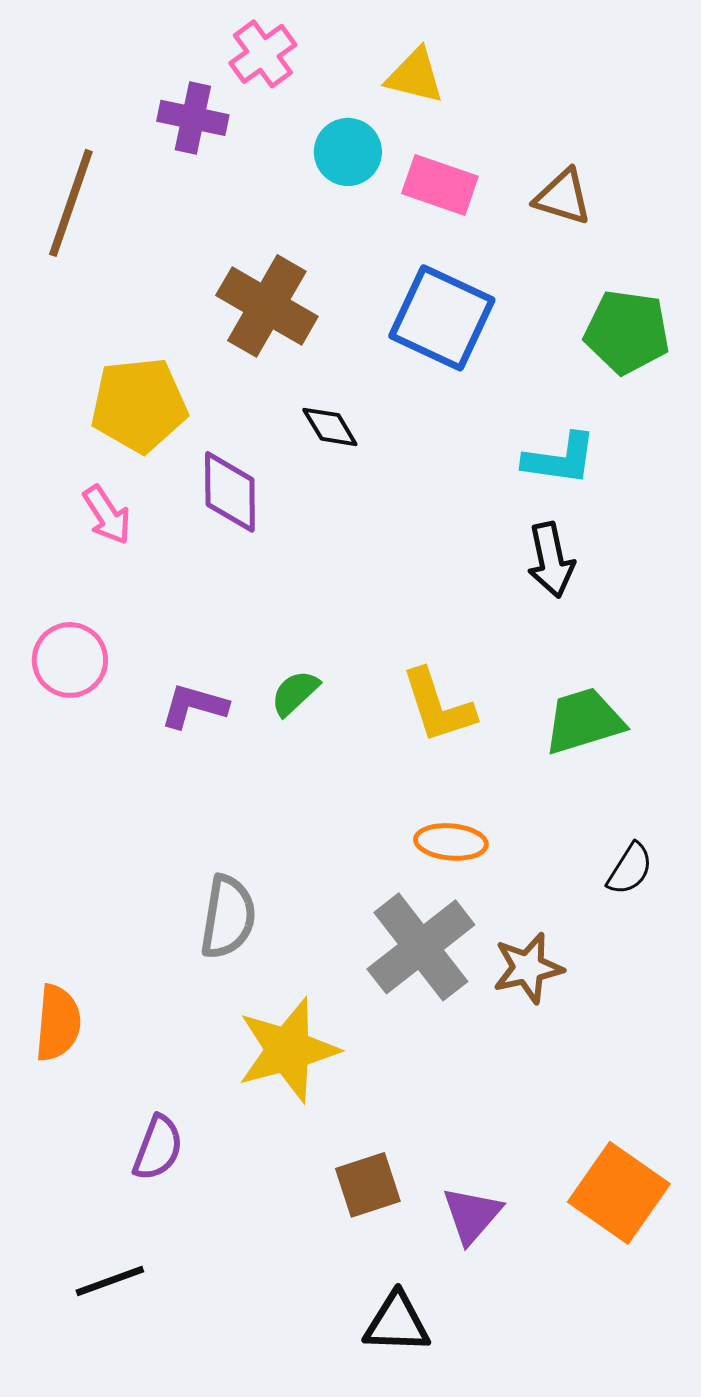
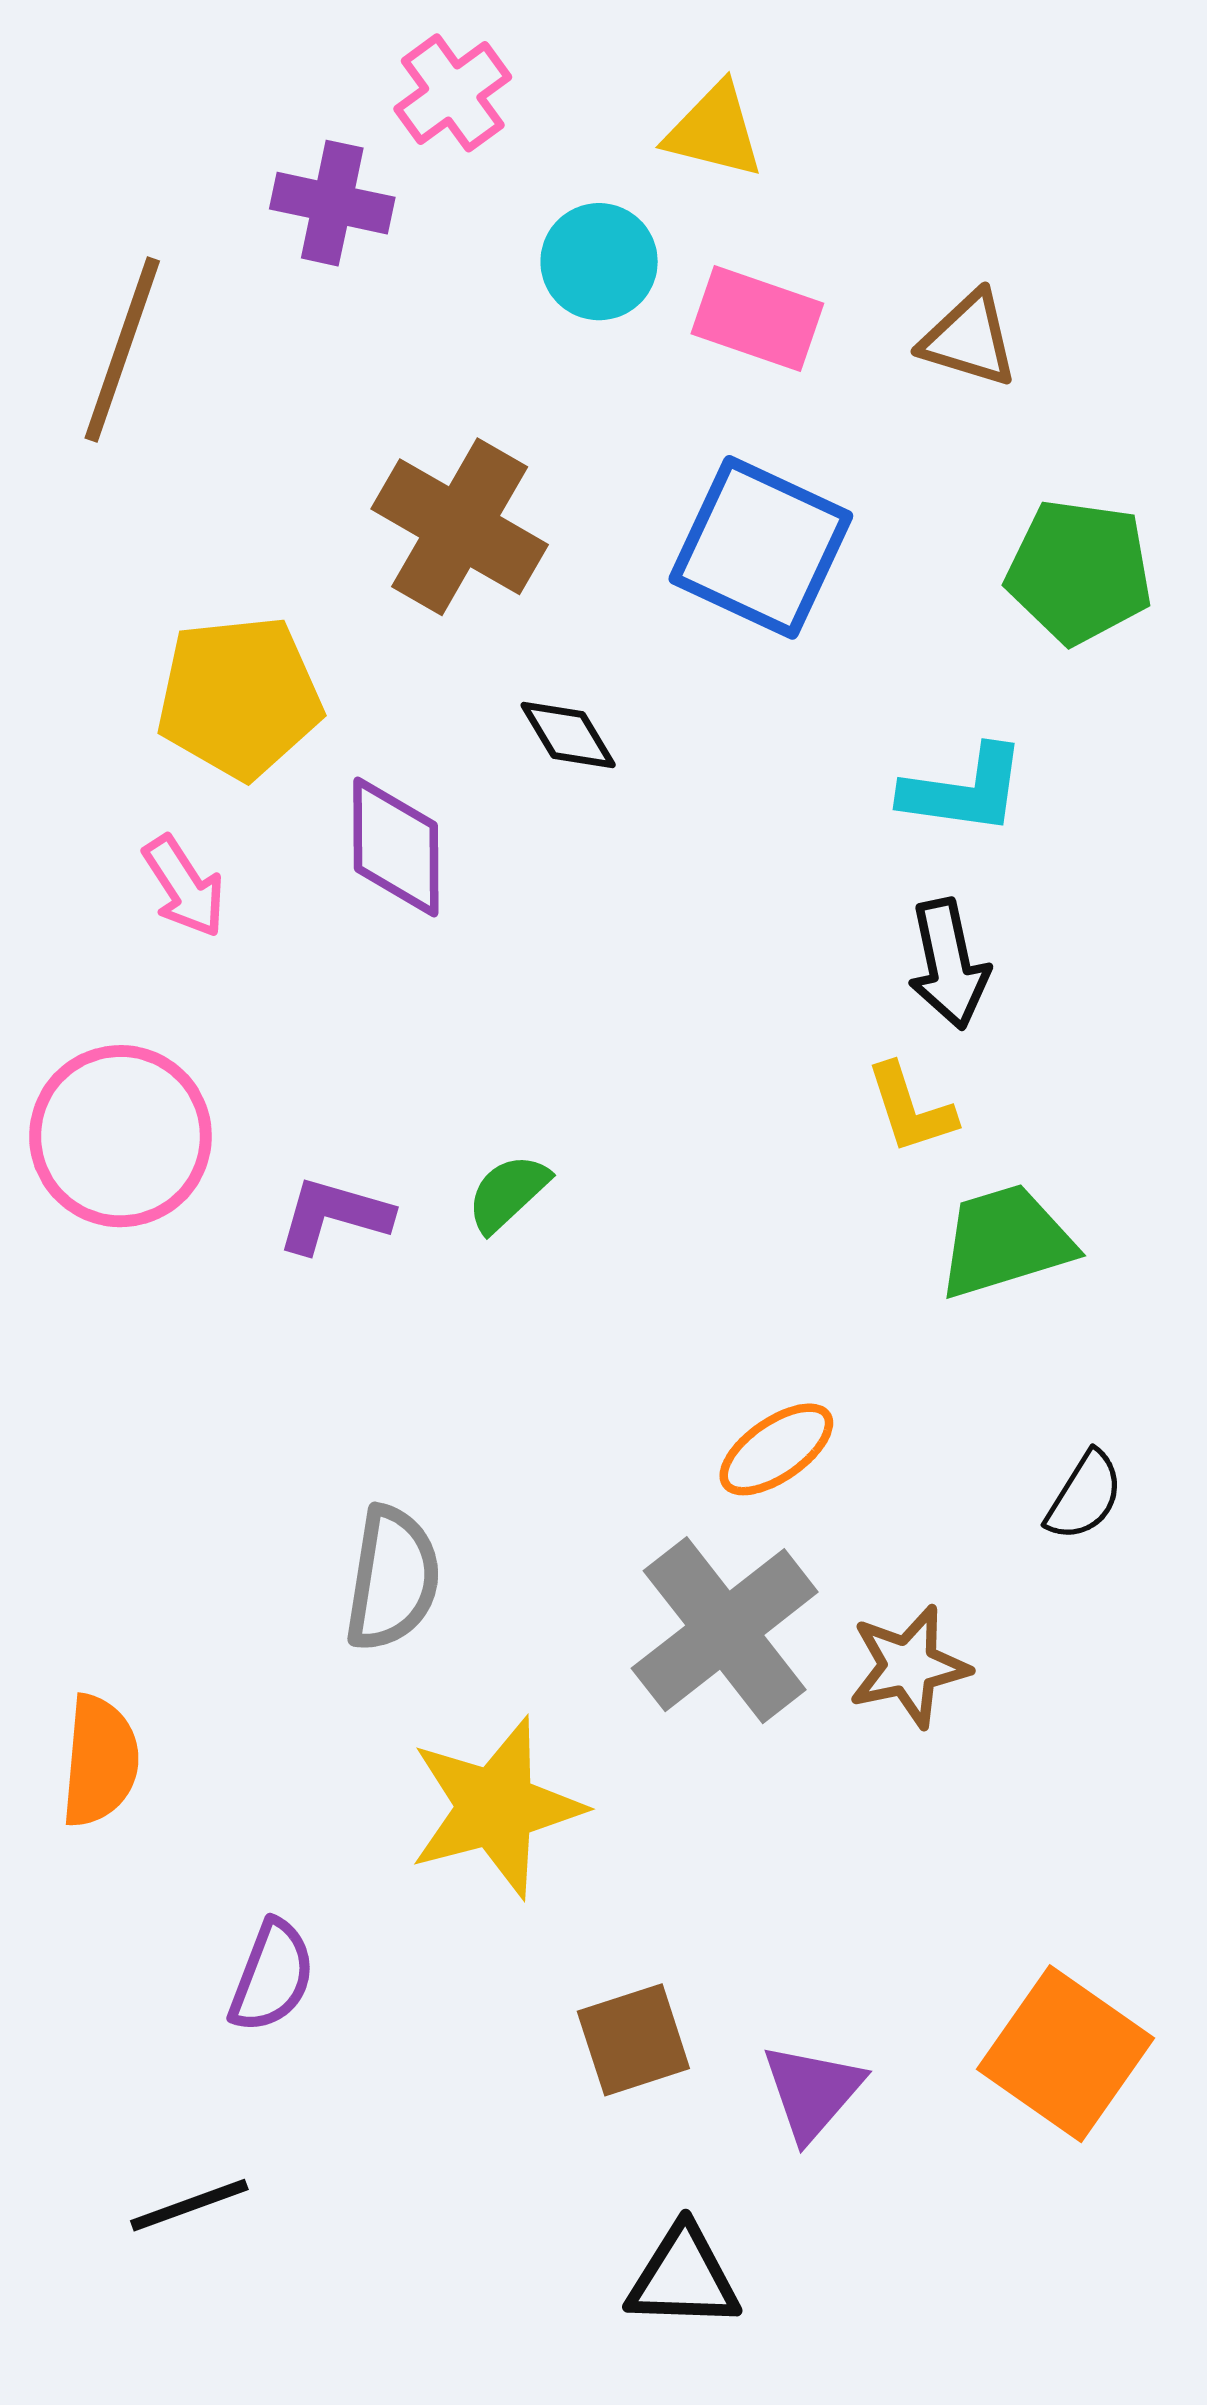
pink circle: (70, 660) -> (120, 1136), size x1.4
yellow L-shape: (438, 706) -> (911, 1109), moved, size x0.7
orange ellipse: (451, 842) -> (776, 1449), turned -40

